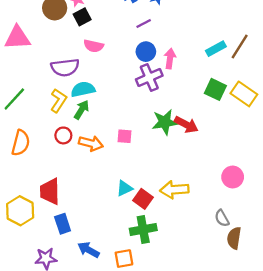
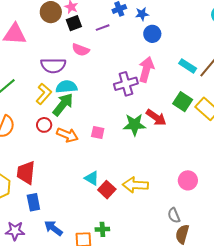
purple line: (144, 23) -> (103, 28), moved
cyan rectangle: (216, 49) -> (188, 66), turned 54
blue circle: (146, 52) -> (152, 34), moved
pink arrow: (170, 59) -> (146, 69), size x1.4
green arrow: (82, 110) -> (63, 104), size x1.4
red arrow: (186, 125) -> (156, 117), moved
cyan triangle: (124, 188) -> (92, 178), turned 49
green cross: (143, 229) -> (102, 229), moved, size x0.6

